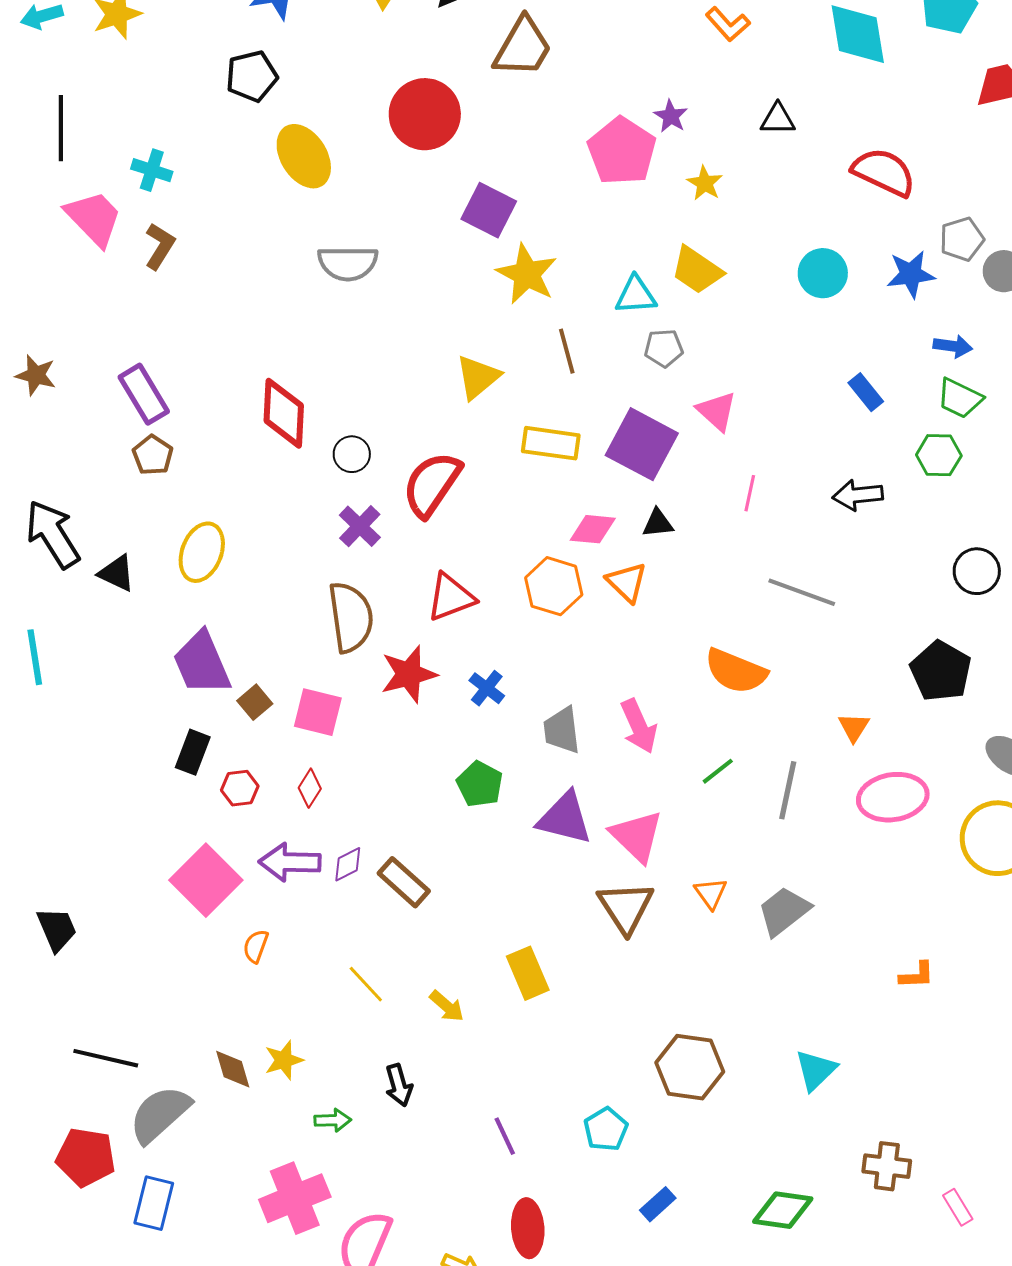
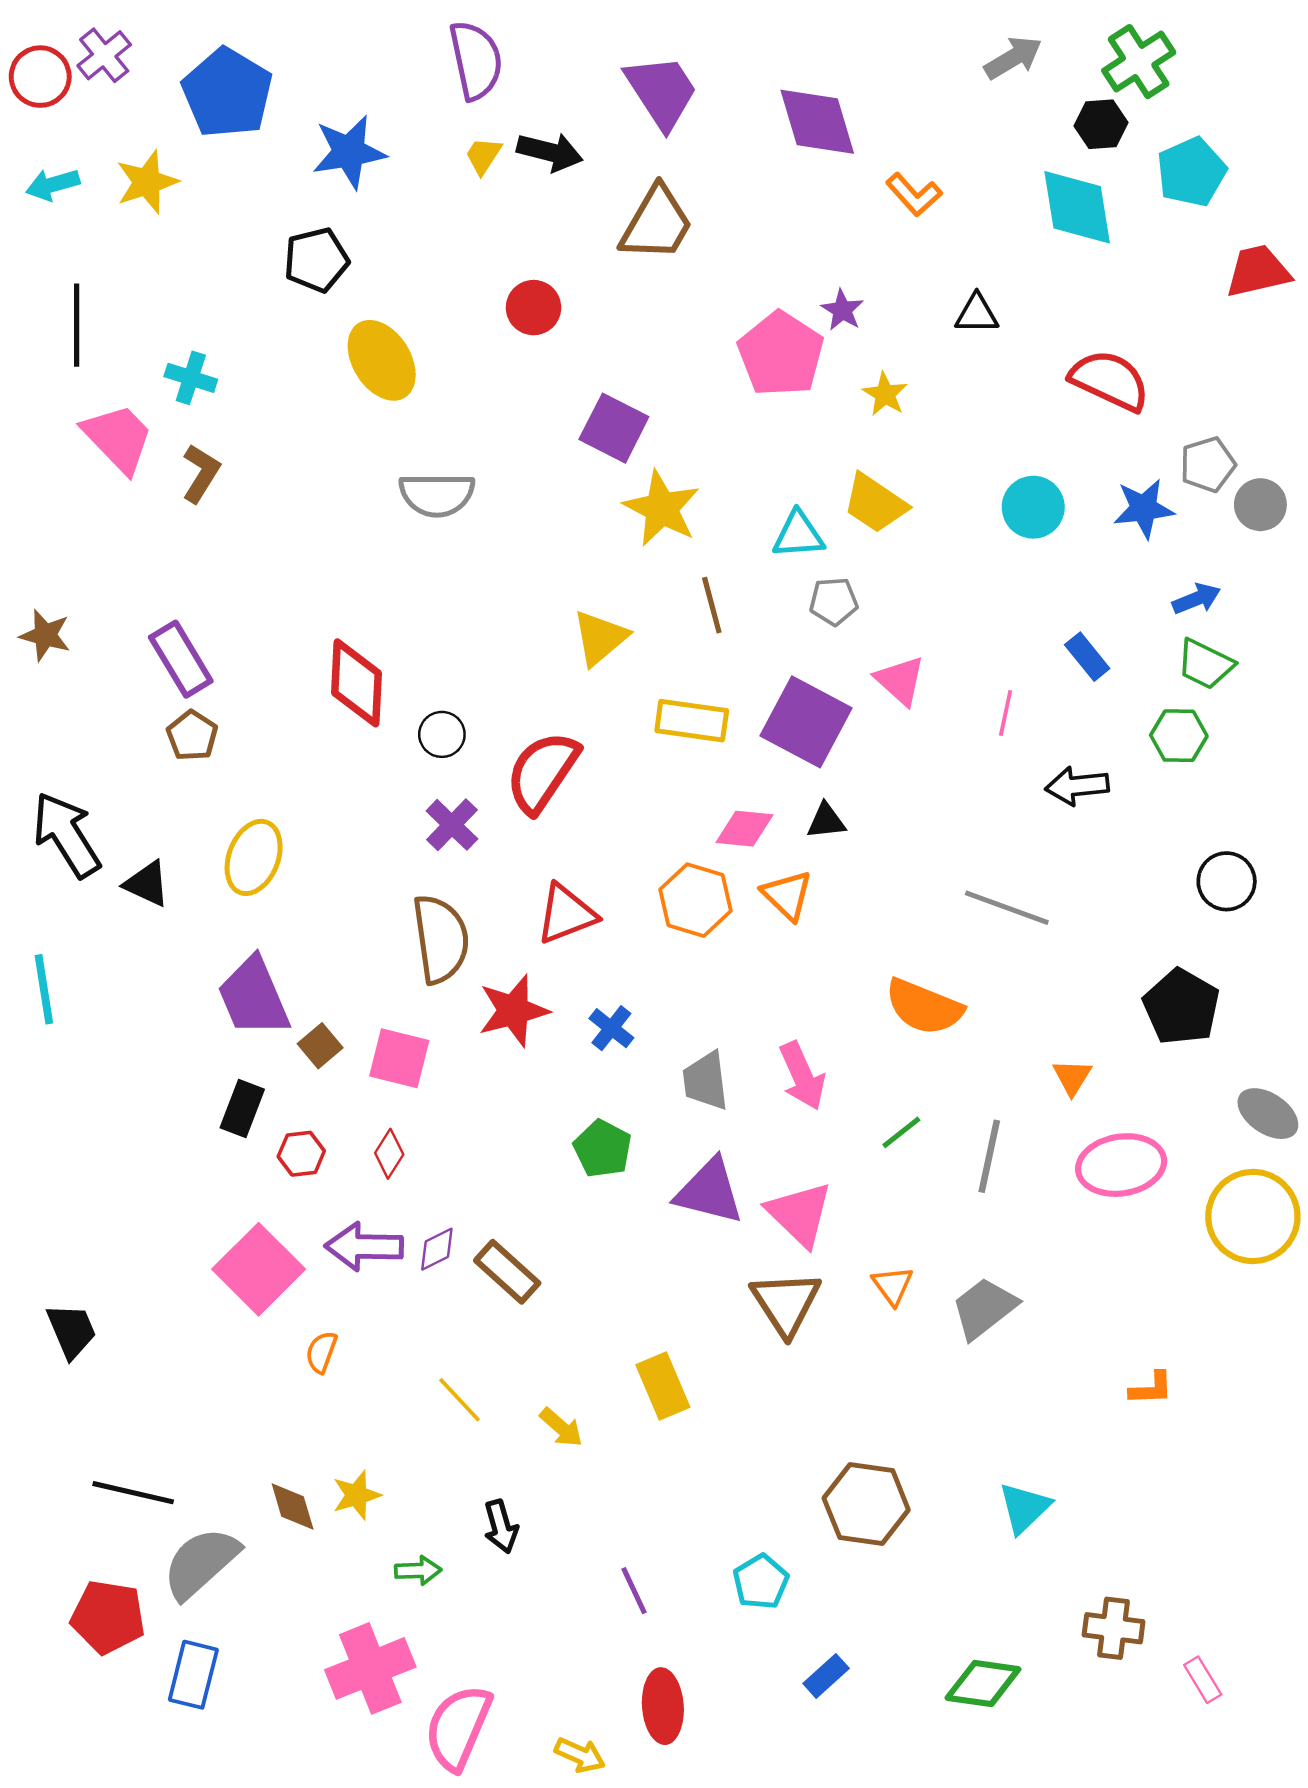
red circle: (425, 114) -> (534, 308), size x0.6
blue arrow: (953, 346) -> (1196, 599), turned -30
pink line: (750, 493) -> (1006, 713), moved

